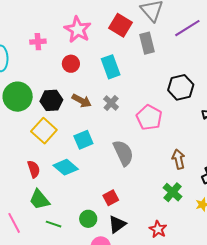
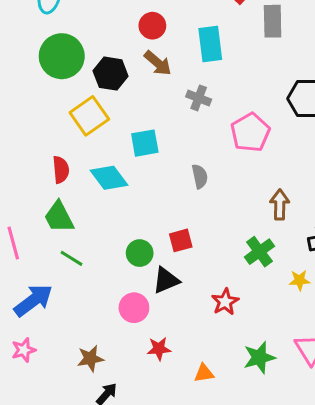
brown arrow: (82, 101) -> (158, 63), moved
gray cross: (111, 103) -> (199, 98), turned -35
gray semicircle: (123, 153) -> (200, 176), size x0.6
red square: (111, 198) -> (181, 240), moved
green circle: (88, 219) -> (140, 253), moved

